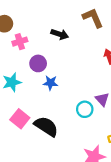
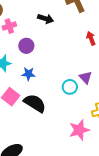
blue star: (50, 83) -> (28, 74), moved

